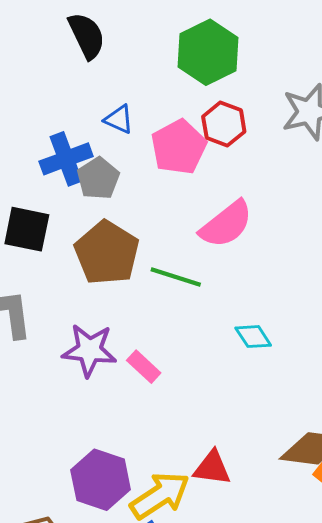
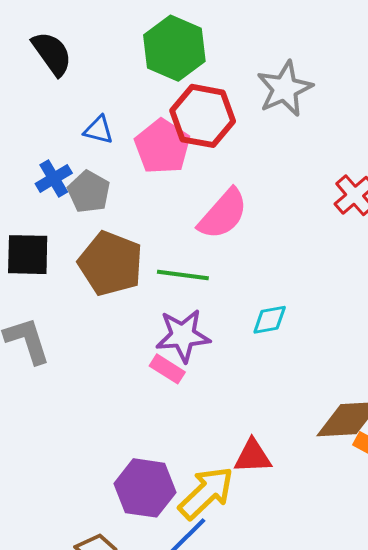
red hexagon: (224, 124) -> (203, 116), size x1.4
blue cross: (66, 159) -> (54, 178), size x0.7
cyan diamond: (253, 337) -> (270, 320), turned -57
purple star: (89, 350) -> (183, 336), moved

